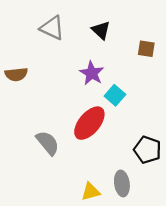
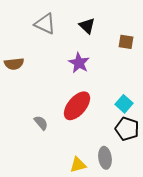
cyan square: (115, 95) -> (124, 104), moved
gray semicircle: (48, 143) -> (41, 123), size x0.7

